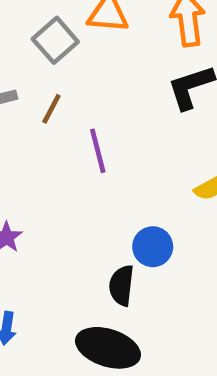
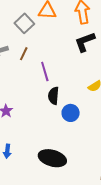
black semicircle: (122, 285) -> (54, 96), moved

